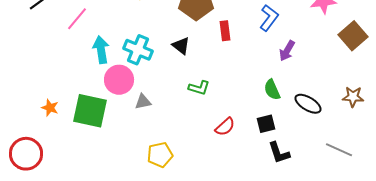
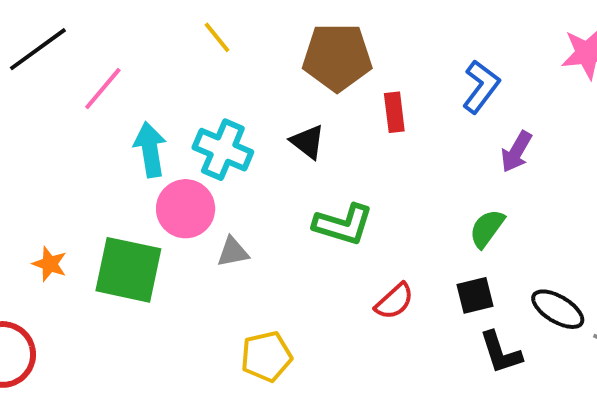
green L-shape: (199, 88) -> (343, 224), size x1.4
green semicircle: (272, 90) -> (487, 228), turned 60
black ellipse: (308, 104) -> (558, 309), moved

